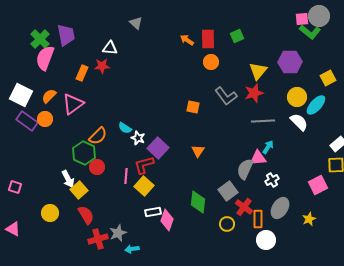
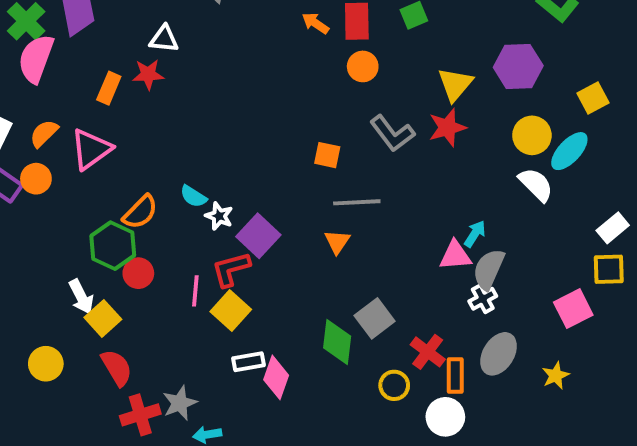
gray line: (263, 121) -> (357, 202), moved
gray semicircle: (245, 169) -> (489, 269), moved
gray square: (228, 191) -> (375, 318), moved
white circle: (266, 240) -> (445, 417), moved

